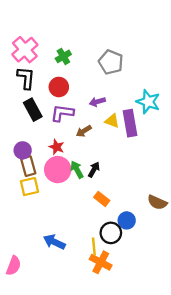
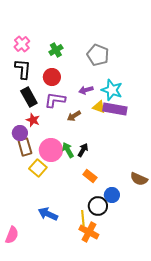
pink cross: (25, 50) -> (22, 44), size x0.7
cyan star: (148, 102) -> (112, 90), moved
purple rectangle: (130, 123) -> (115, 109), turned -70
red star: (57, 147) -> (33, 120), moved
yellow square: (29, 187) -> (38, 168), moved, turned -36

